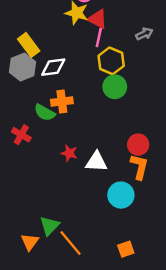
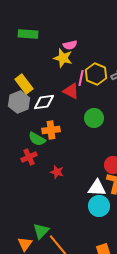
red triangle: (98, 19) -> (71, 91), moved
yellow hexagon: (111, 61) -> (96, 74), moved
red cross: (21, 135) -> (29, 157), moved, turned 35
white triangle: (96, 162) -> (97, 188), moved

